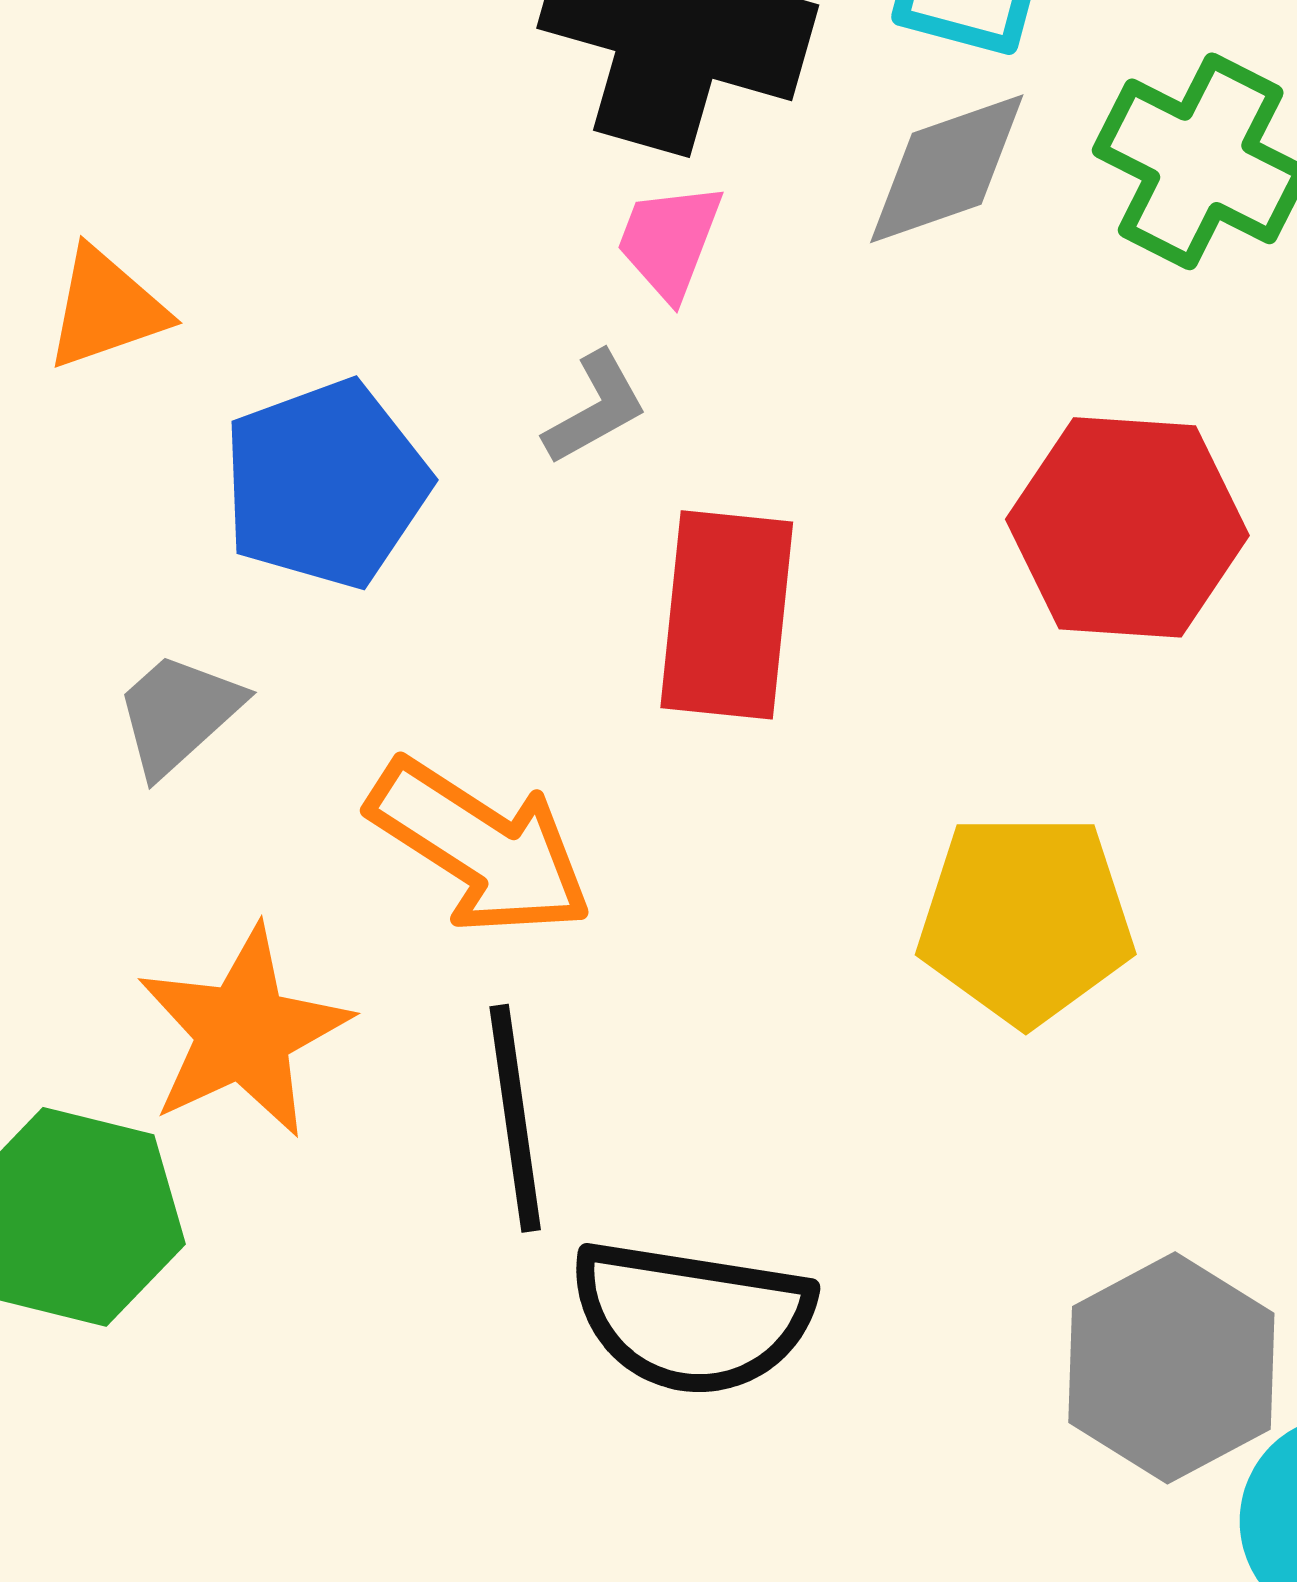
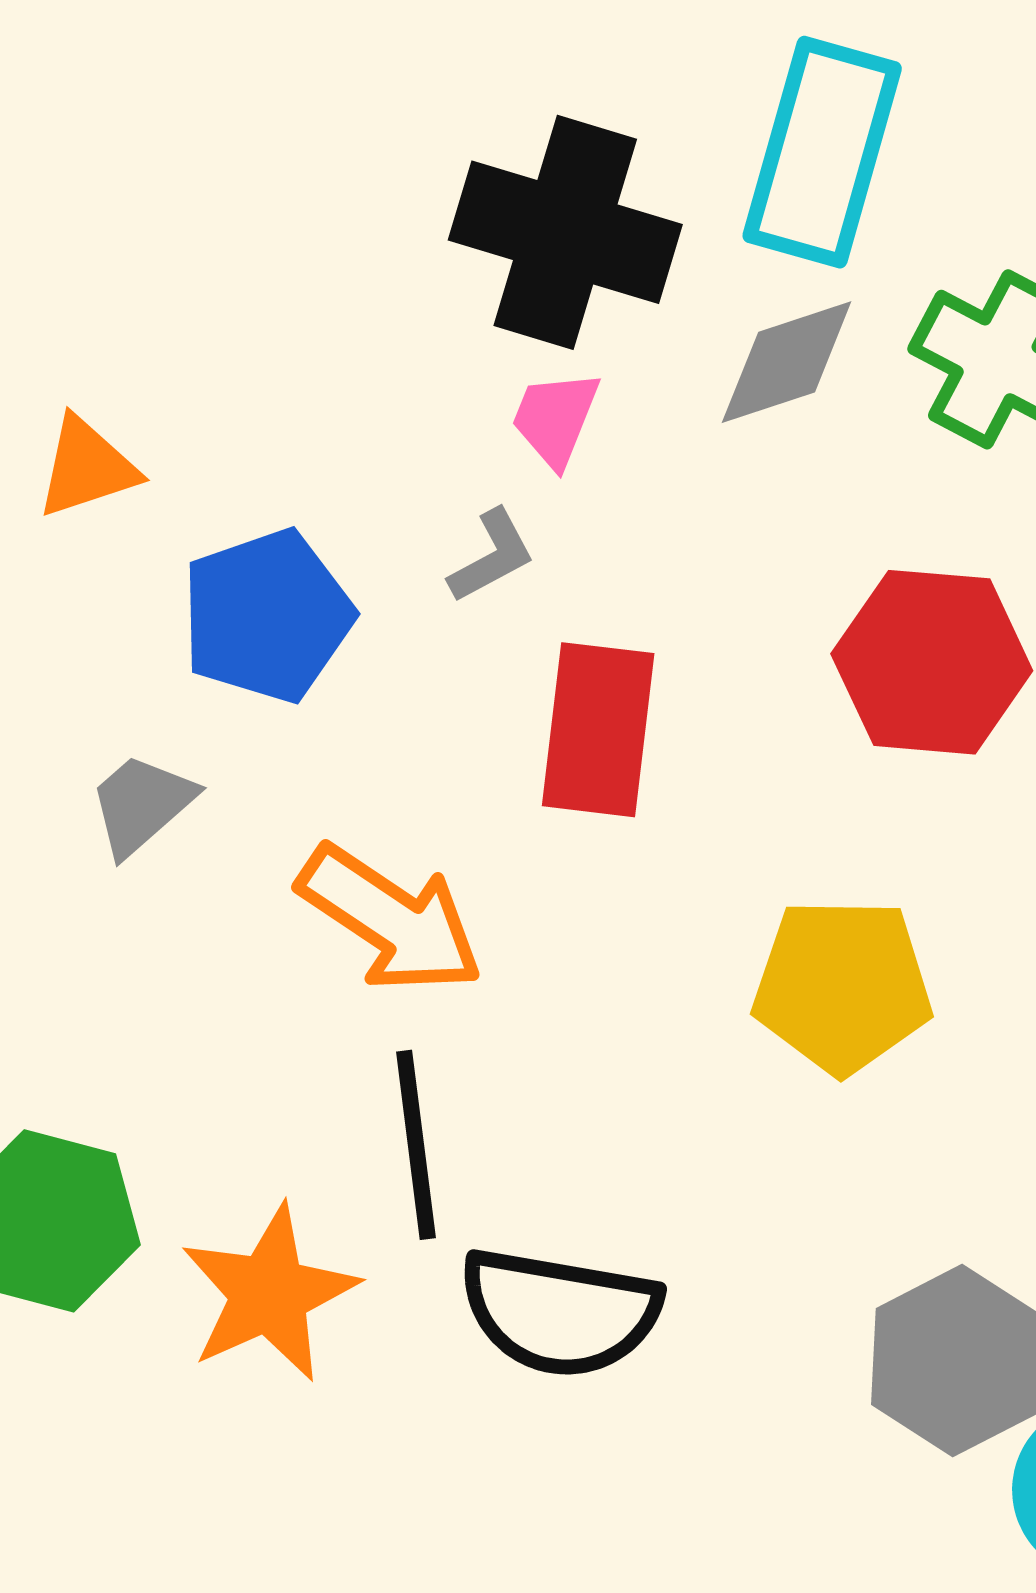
orange star: (243, 1032) -> (269, 1294), moved

